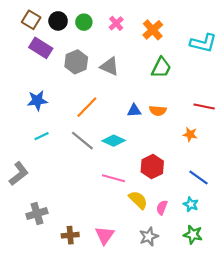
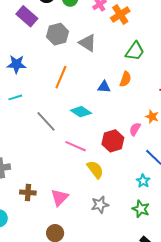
orange cross: (153, 30) -> (120, 15), moved
orange line: (87, 107) -> (61, 77), turned -30
orange semicircle: (158, 111) -> (125, 79), moved, turned -84
gray line: (82, 141) -> (46, 121), moved
pink semicircle: (162, 208) -> (135, 129), moved

